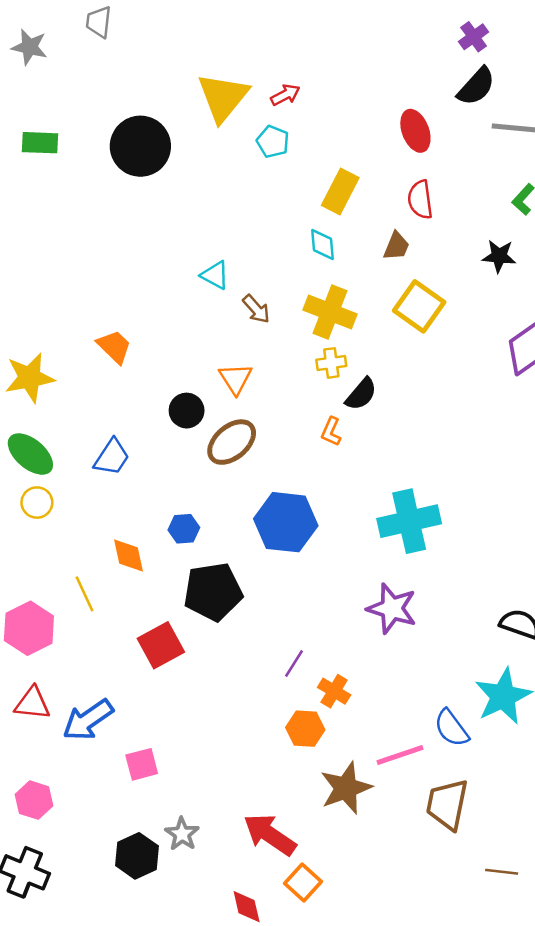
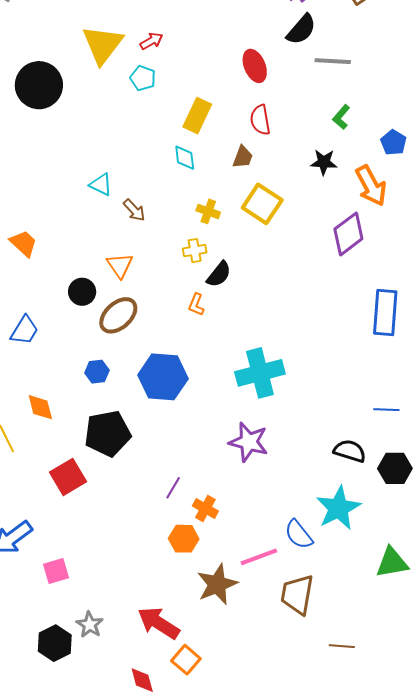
yellow cross: (330, 312) -> (208, 211), moved, size x0.6
blue hexagon: (184, 529) -> (97, 372), moved

